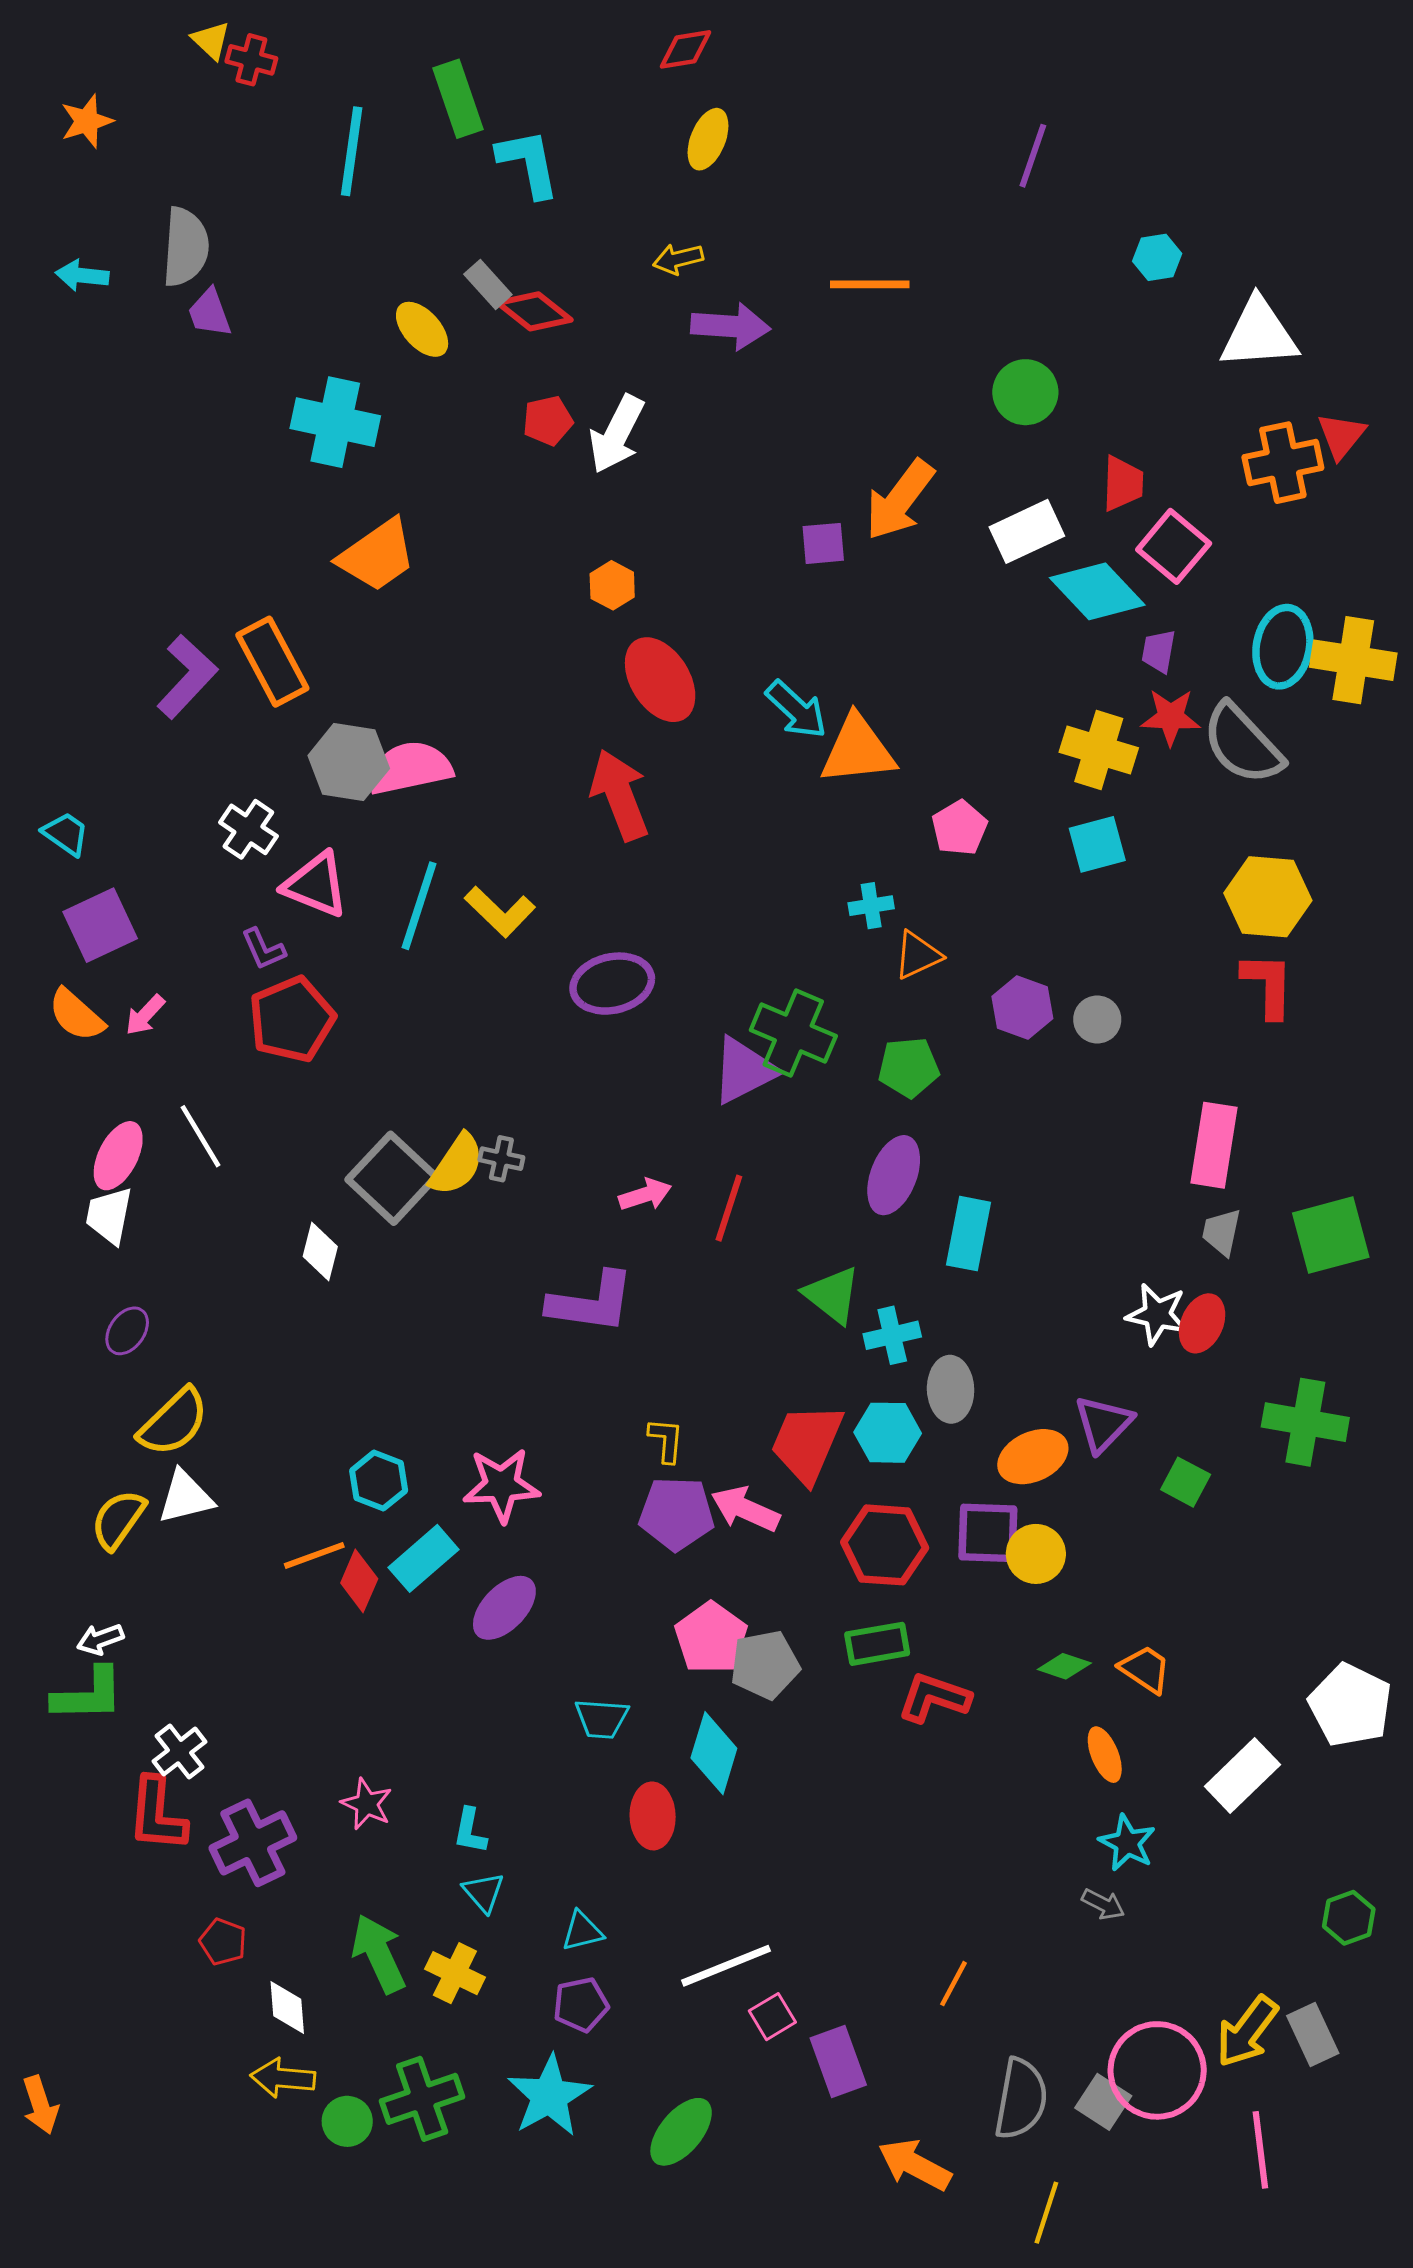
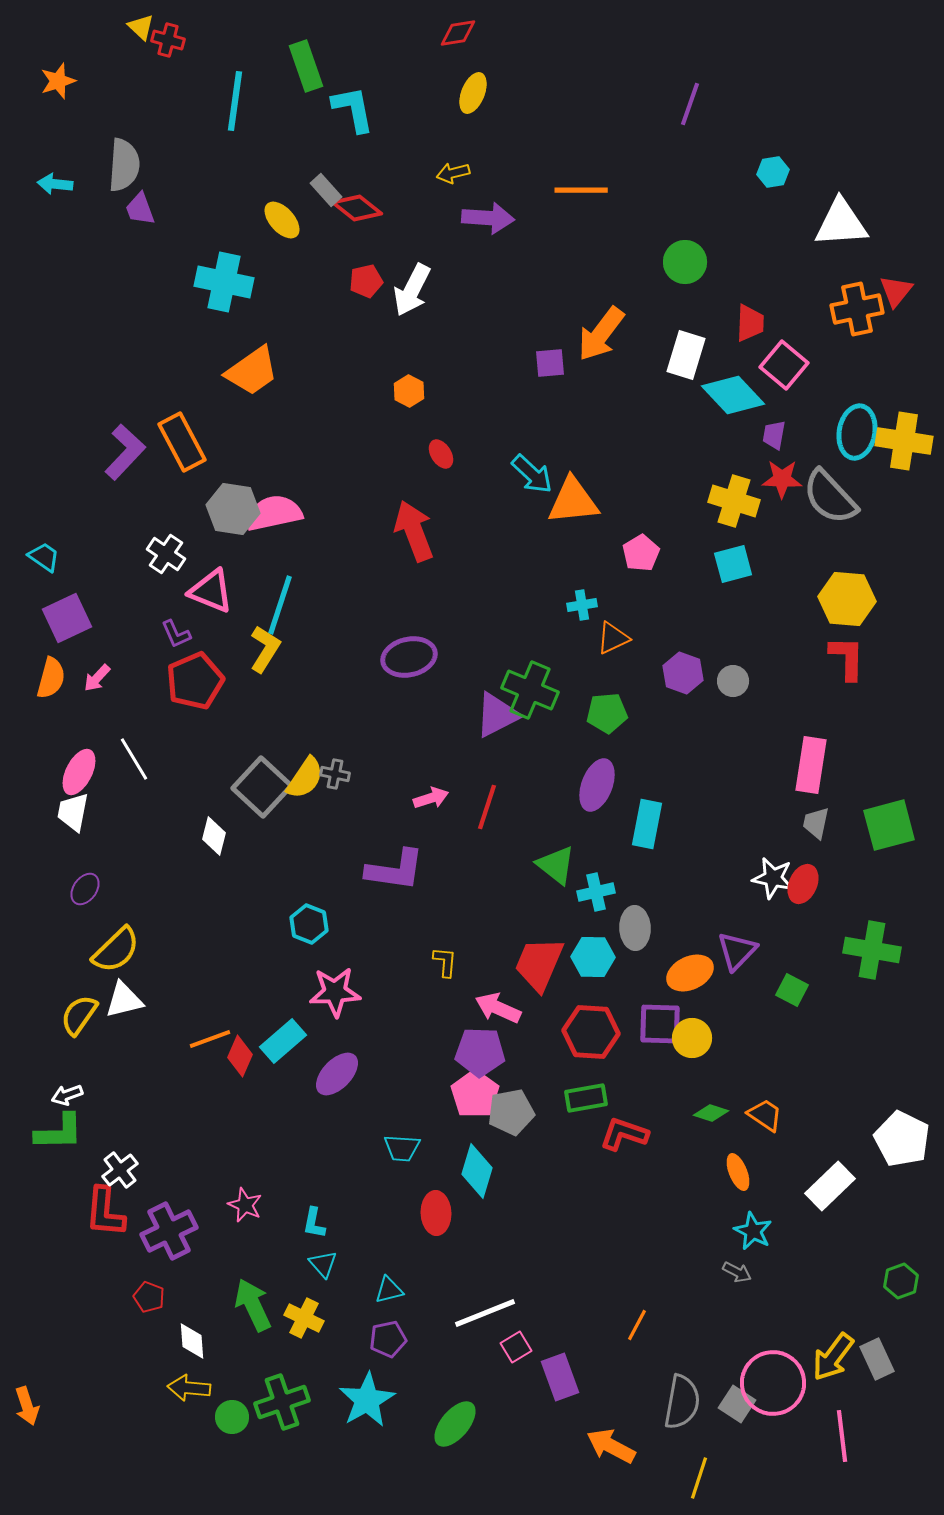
white rectangle: (1027, 531) -> (686, 355), turned -48
red ellipse: (660, 680) -> (441, 454), size x0.5
yellow L-shape: (500, 912) -> (265, 649), moved, turned -102
orange semicircle: (76, 1015) -> (51, 678), turned -117
cyan hexagon: (379, 1481) -> (309, 924), moved
purple pentagon: (677, 1514) -> (480, 1052), moved

